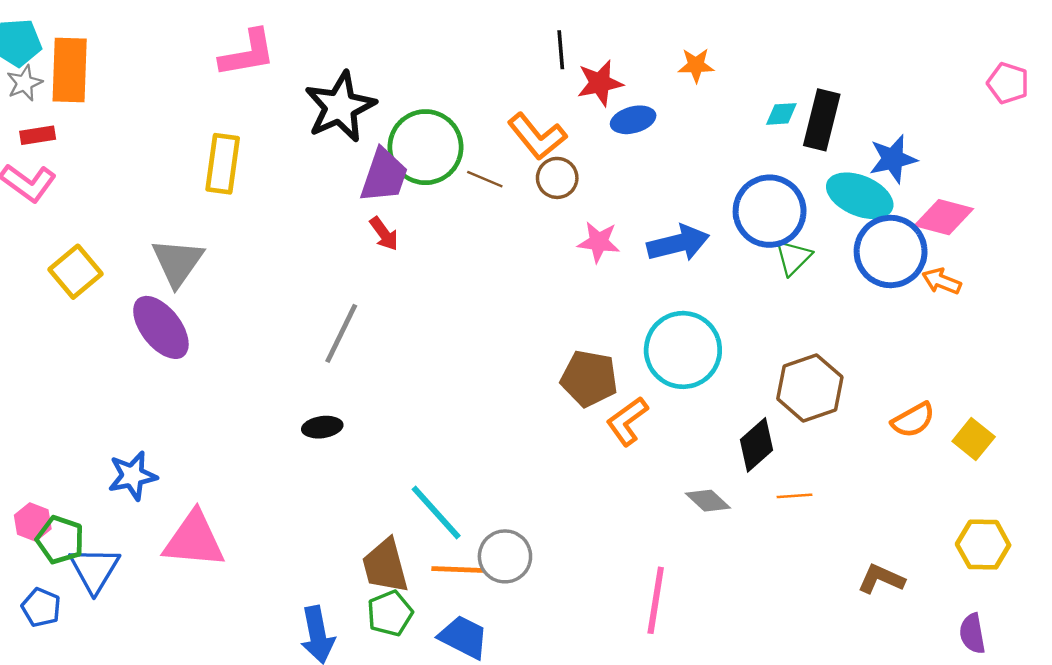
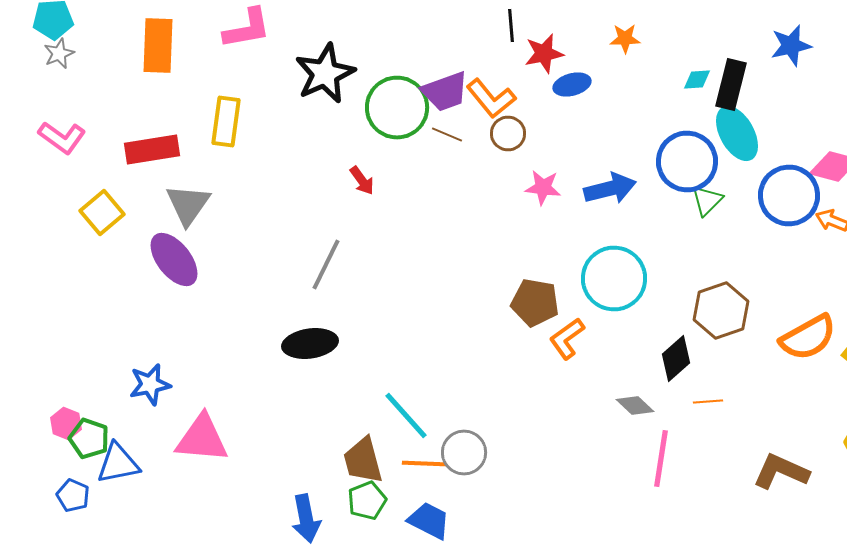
orange rectangle: (70, 70) -> (158, 46), moved
red rectangle: (38, 135) -> (152, 150), moved, size x1.8
blue star: (893, 159) -> (791, 46), moved
purple trapezoid: (384, 176) -> (445, 92), moved, turned 51
cyan ellipse: (860, 196) -> (737, 134), moved, turned 38
orange semicircle: (913, 420) -> (808, 338), size x1.5
black ellipse: (322, 427) -> (310, 344), size x1.6
blue triangle: (94, 569) -> (118, 464), turned 48
brown L-shape: (881, 579) -> (781, 472), size x1.4
pink line: (656, 600) -> (661, 458), moved

